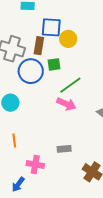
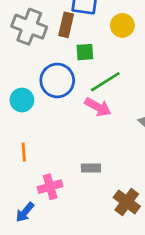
yellow circle: (68, 39) -> (122, 25), moved
blue circle: (31, 71) -> (57, 80), moved
pink cross: (35, 165) -> (50, 187), turned -30

